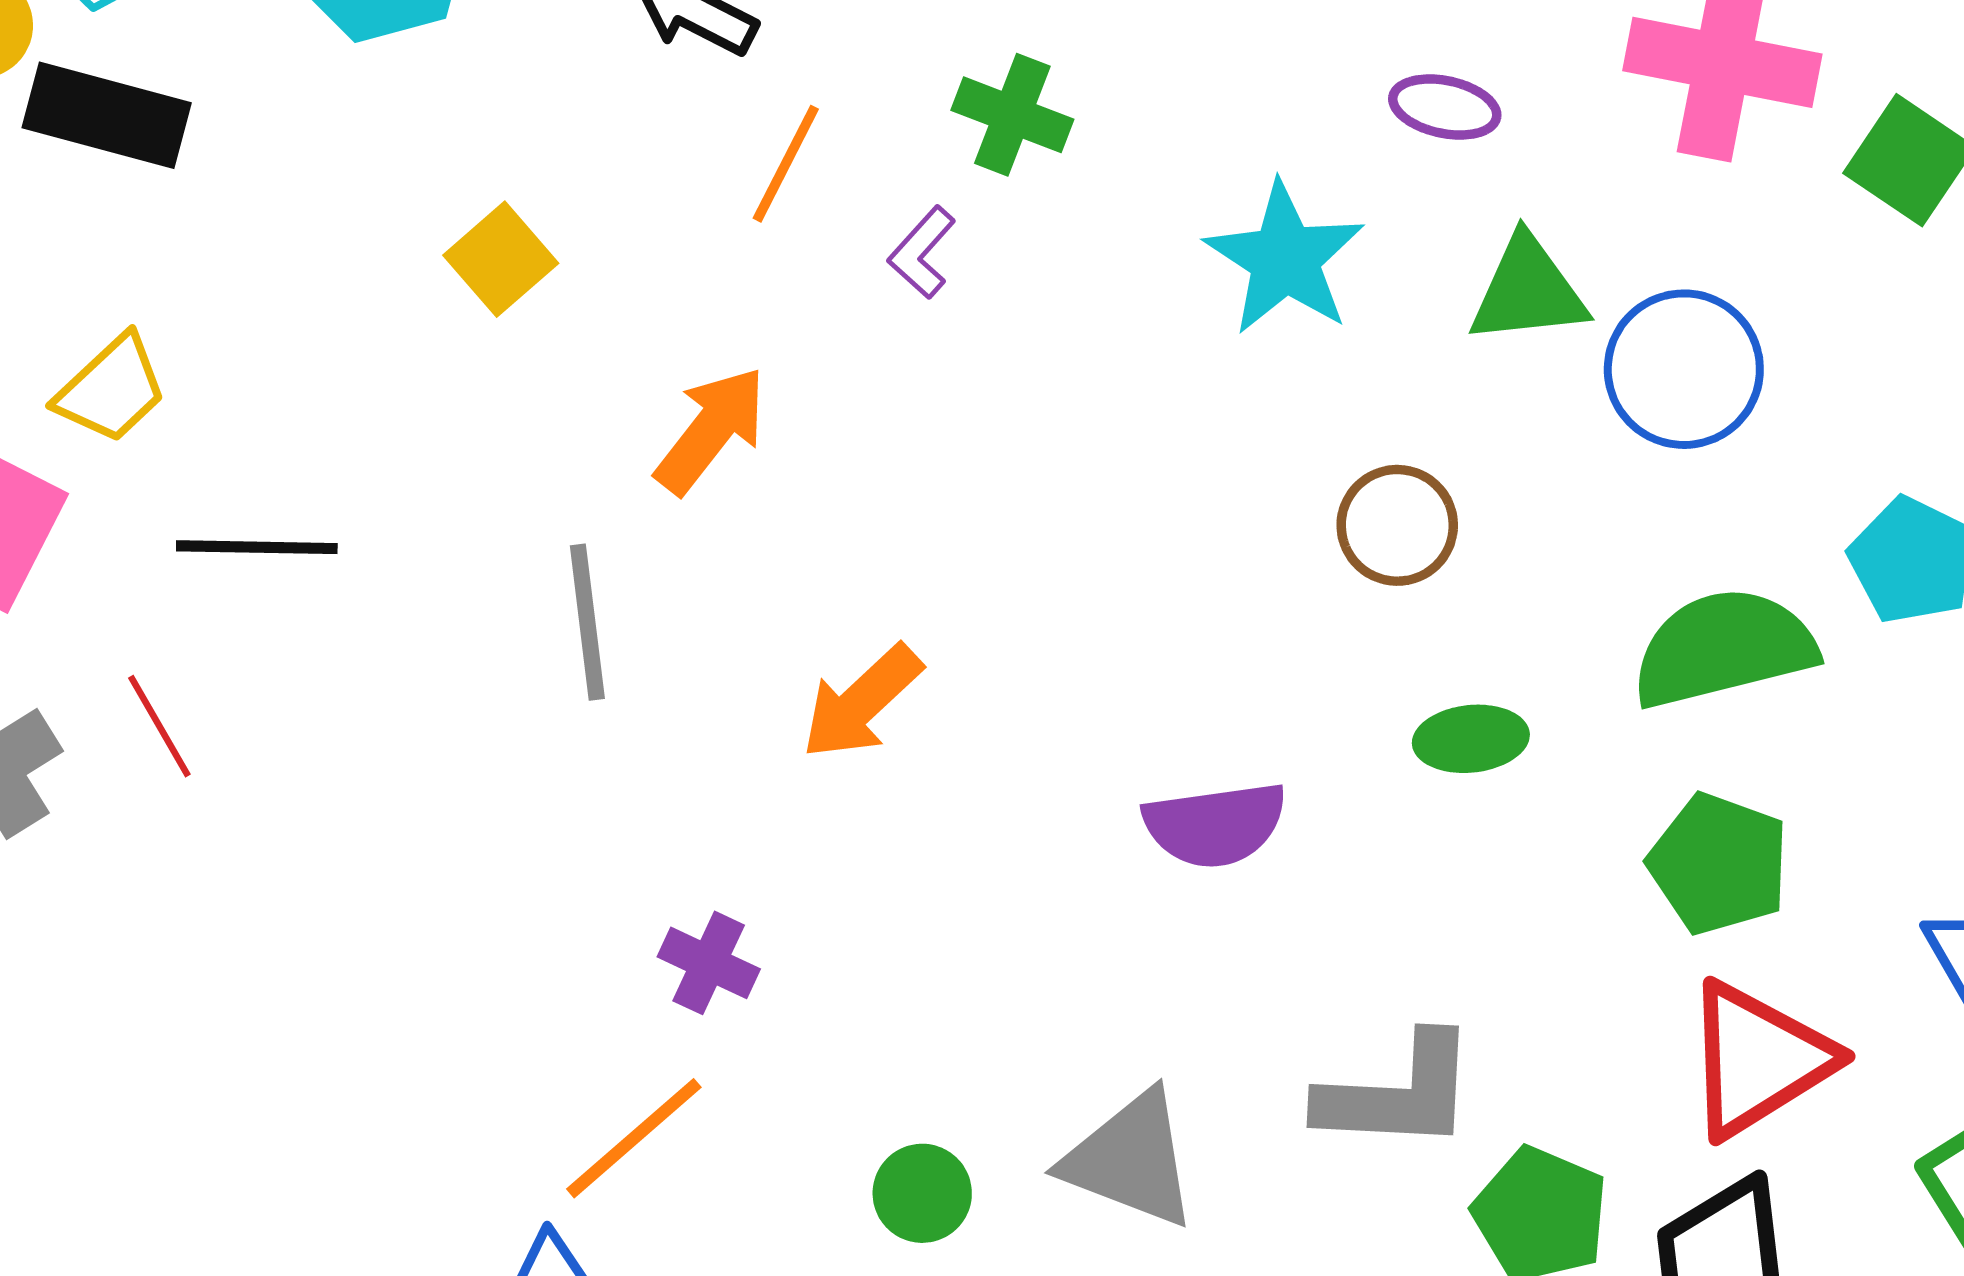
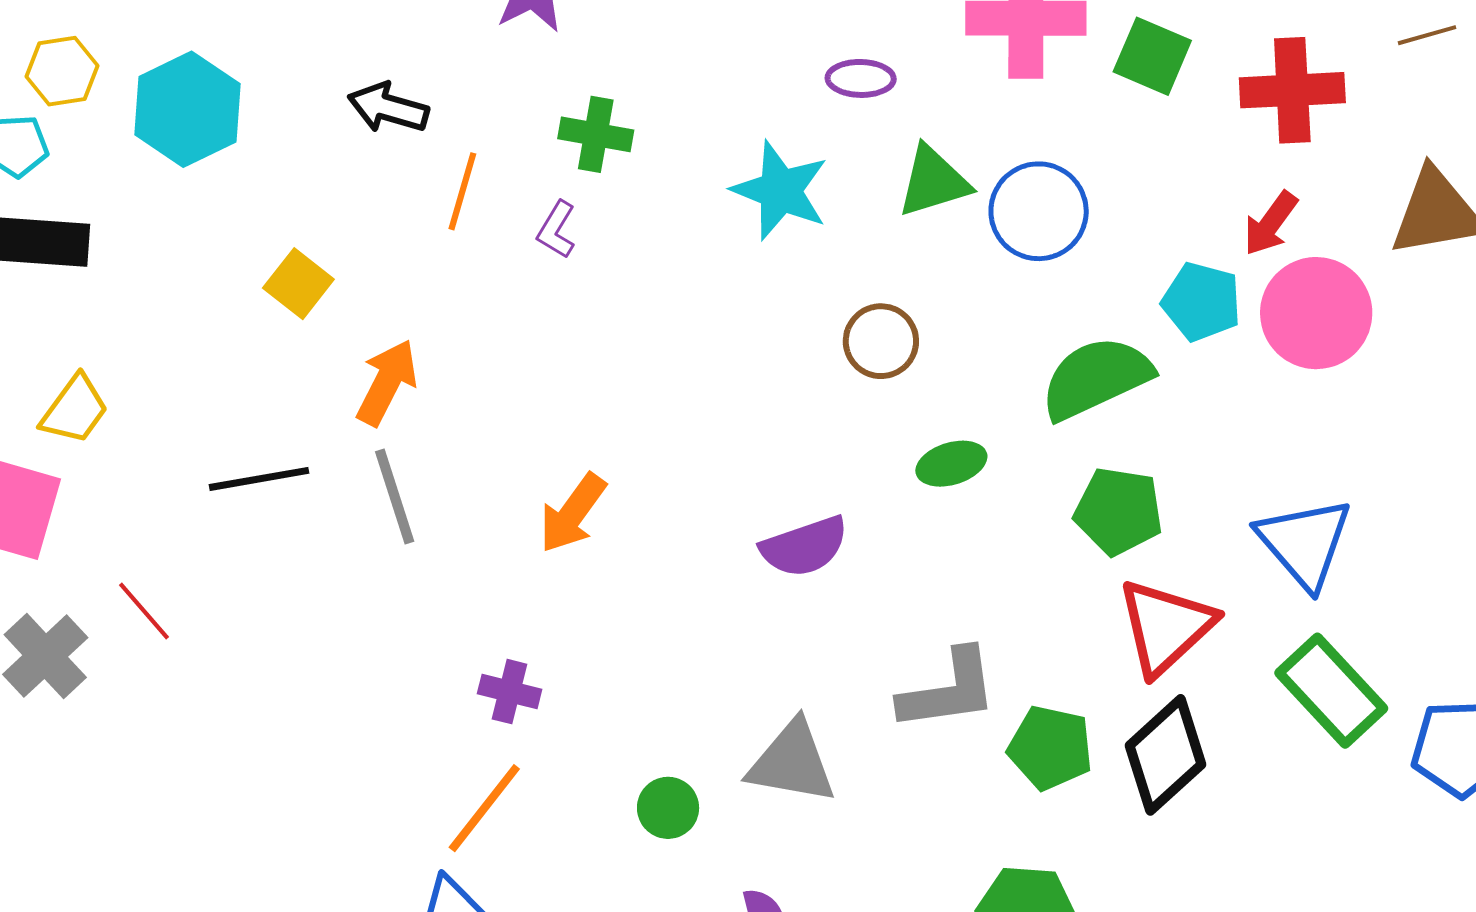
orange arrow: (711, 430) -> (387, 382), moved
black line: (257, 547) -> (259, 479), moved

